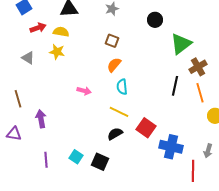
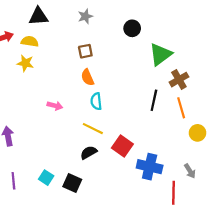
brown square: (112, 41) -> (85, 51), turned -32
orange semicircle: (114, 65) -> (87, 77), turned -63
gray arrow: (208, 151) -> (190, 171), turned -48

